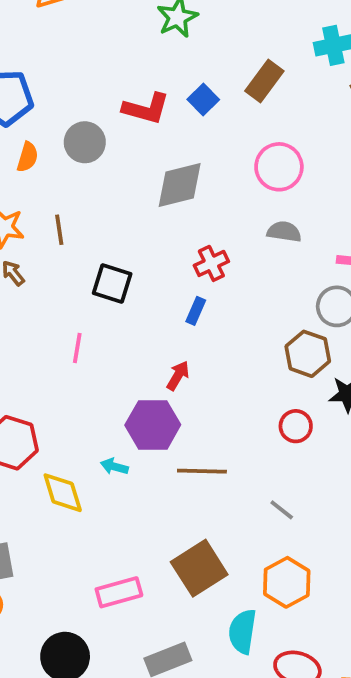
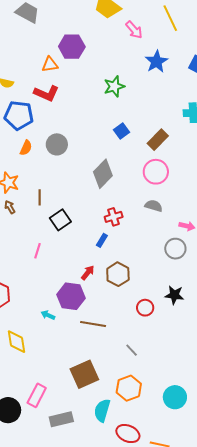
brown rectangle: (264, 81) -> (158, 140), moved
red L-shape: (146, 108) -> (46, 93), moved
gray diamond: (180, 185) -> (103, 174), turned -40
brown line: (59, 230) -> (40, 197), moved
black square: (112, 284) -> (60, 220), turned 30
brown hexagon: (308, 354) -> (118, 274), moved
yellow diamond: (63, 493) -> (17, 342), moved
pink rectangle: (119, 592) -> (37, 395), moved, turned -55

